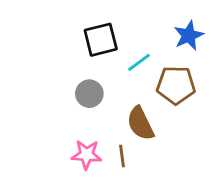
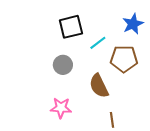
brown line: (122, 156) -> (112, 120), moved

